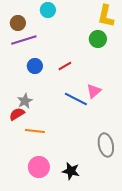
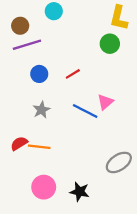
gray star: (25, 101) -> (41, 110), moved
red semicircle: (17, 114) -> (19, 143), moved
gray ellipse: (106, 145) -> (119, 162), turned 70

